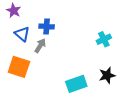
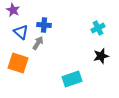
cyan cross: (104, 39) -> (98, 28), moved
black star: (107, 75) -> (101, 56), moved

